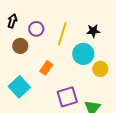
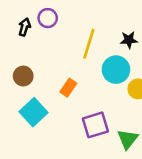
purple circle: (36, 29) -> (48, 18), moved
brown circle: (20, 46) -> (23, 76), moved

